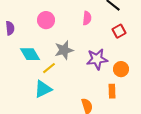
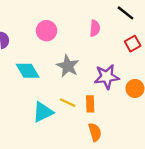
gray star: (64, 50) -> (68, 66), turned -30
yellow line: (49, 68) -> (68, 103), moved, turned 64
orange rectangle: (112, 91) -> (90, 104), moved

